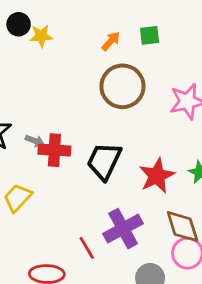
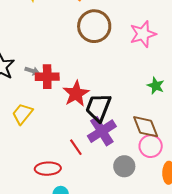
black trapezoid: (104, 161) -> (98, 107), moved
red star: (157, 176) -> (76, 94), moved

